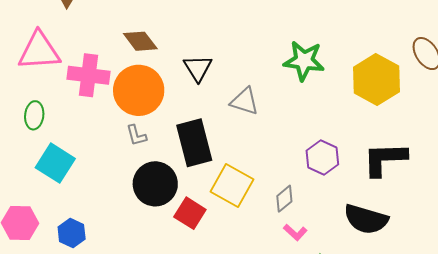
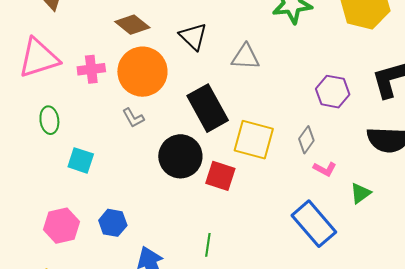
pink cross: (89, 75) -> (91, 69), size x0.7
gray L-shape: (136, 135) -> (133, 118), moved
cyan square: (55, 163) -> (81, 160), size x0.7

